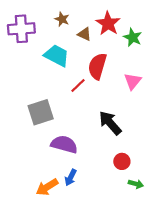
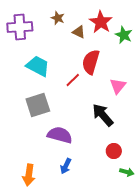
cyan trapezoid: (57, 56) -> (38, 66), moved
pink triangle: (133, 81) -> (118, 86), moved
orange arrow: (47, 187) -> (29, 175), moved, turned -50

